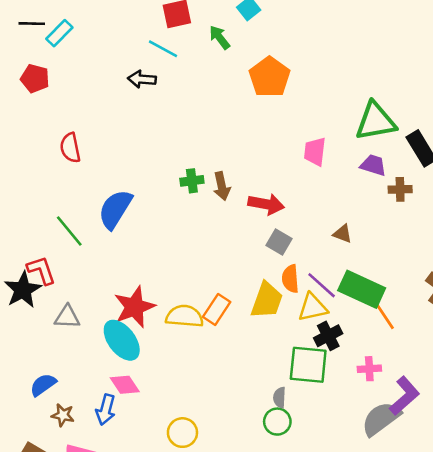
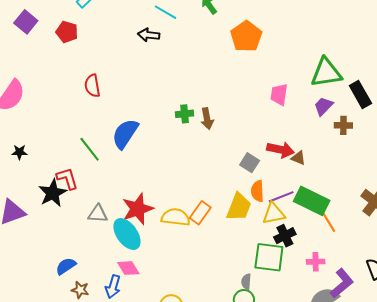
purple trapezoid: (373, 165) -> (323, 106), turned -65
red arrow: (266, 204) -> (280, 150), moved
purple line: (322, 285) -> (281, 197), turned -65
gray triangle: (67, 317) -> (98, 214), moved

